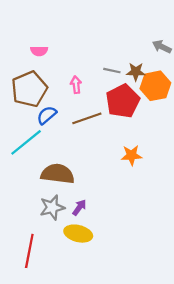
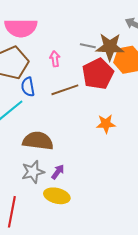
pink semicircle: (39, 51) -> (21, 28), size x2.0
brown star: (136, 72) -> (110, 47), size x1.6
blue semicircle: (47, 115) -> (28, 87), turned -60

